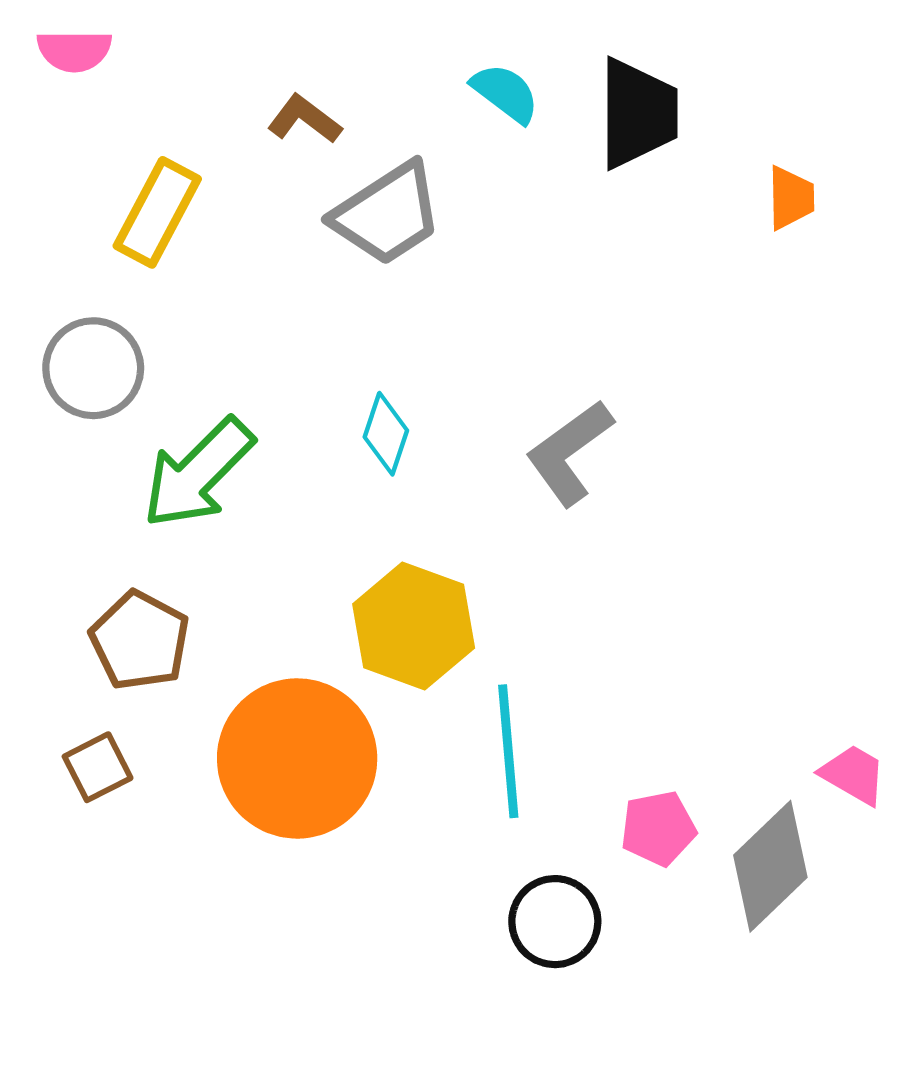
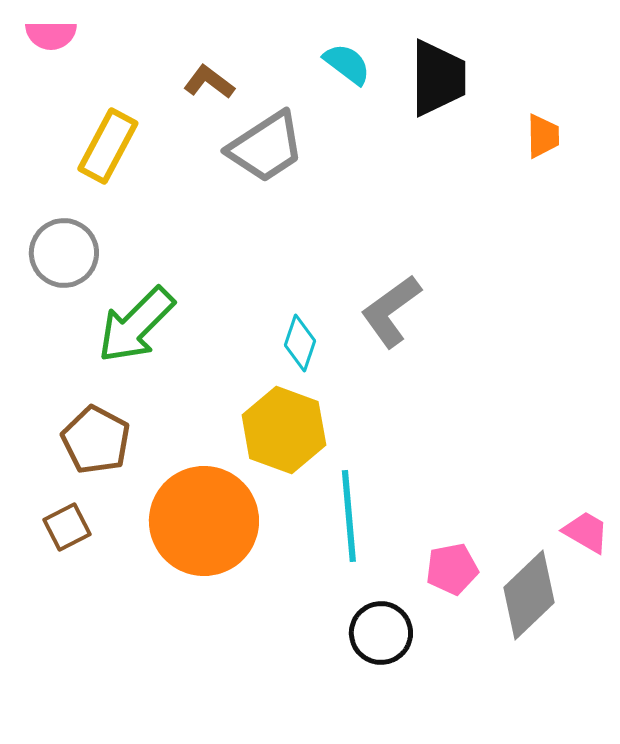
cyan diamond: (386, 434) -> (300, 343), moved

